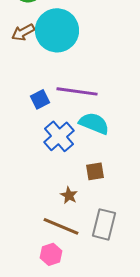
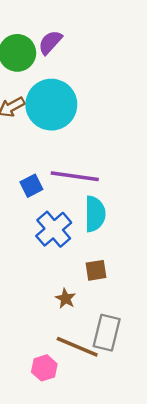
cyan semicircle: (94, 123) -> (95, 214), turned 68
brown line: (61, 226) -> (77, 347), moved

